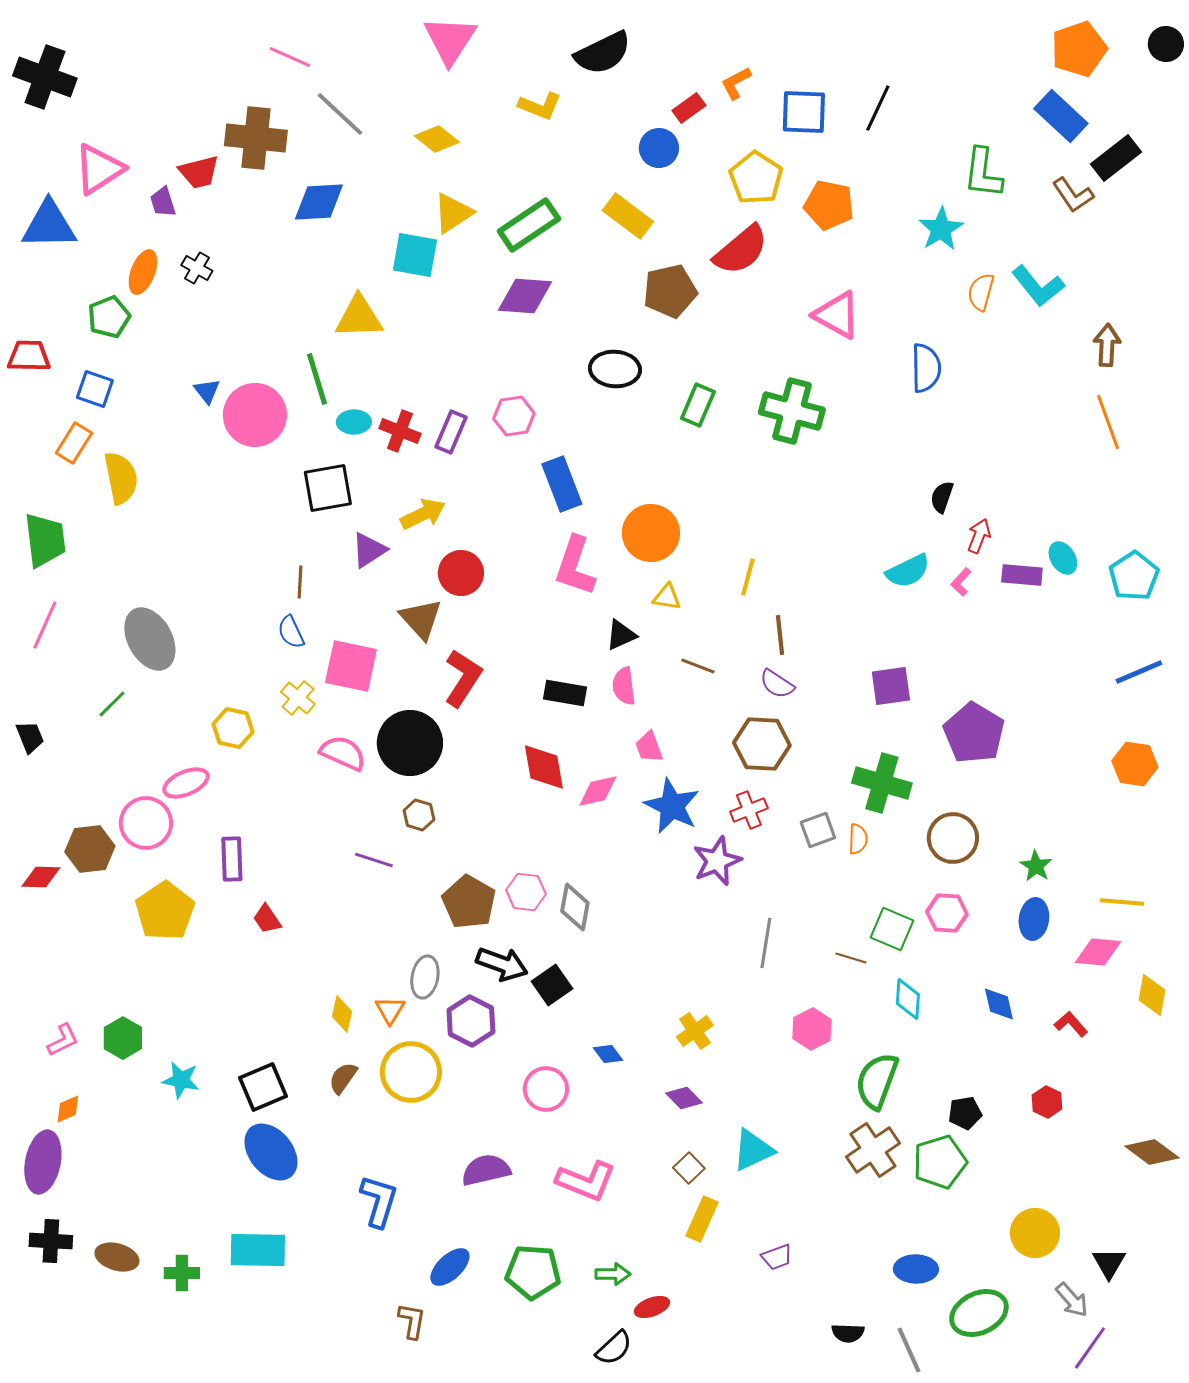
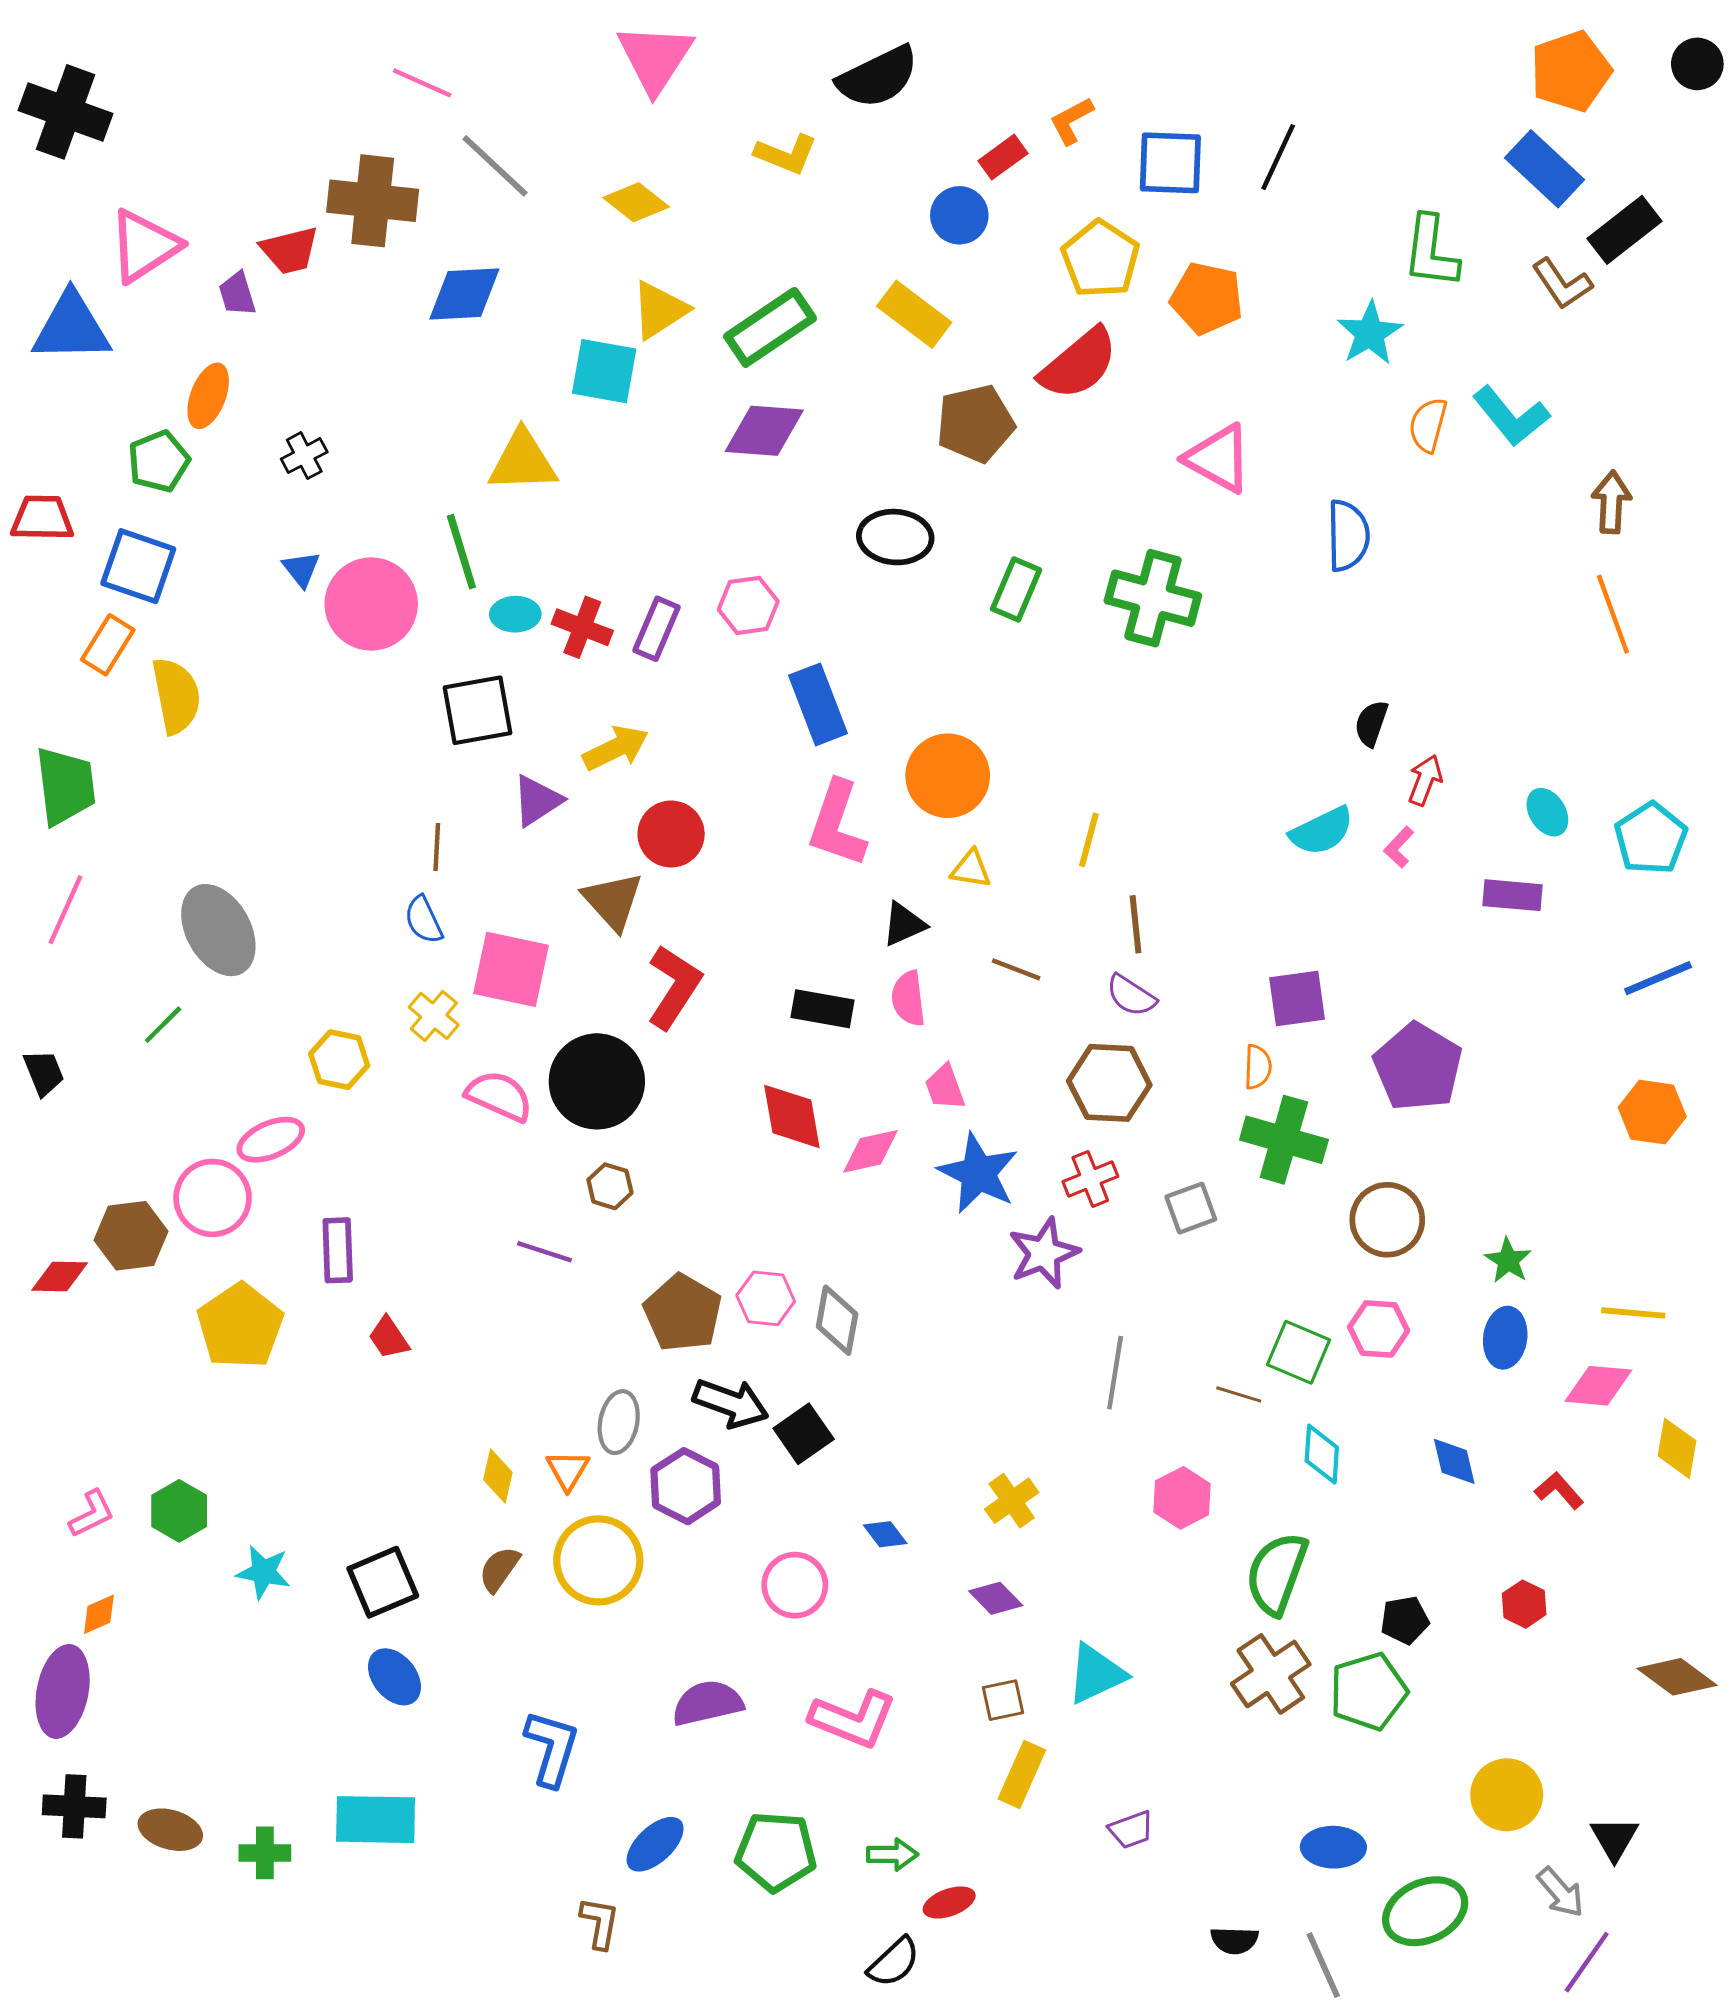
black cross: (197, 268) -> (304, 456), moved, turned 32
blue square: (95, 389) -> (138, 566), size x1.4
purple rectangle: (1022, 575) -> (1512, 895), moved
orange semicircle: (858, 839) -> (1258, 1067), moved
blue ellipse: (271, 1152) -> (394, 1677), size x0.7
brown square: (689, 1168) -> (1003, 1700), turned 32

